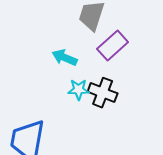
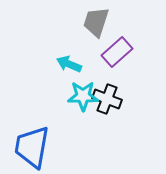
cyan star: (79, 90) -> (83, 96), size x1.4

